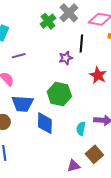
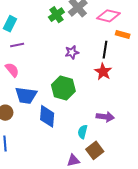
black line: (81, 44) -> (105, 50), moved
purple line: (19, 56) -> (17, 45), moved
cyan semicircle: (81, 129) -> (83, 132), moved

